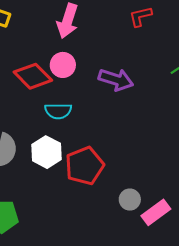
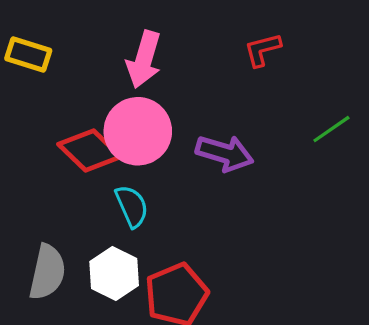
pink circle: (63, 65) -> (138, 131), size x1.6
cyan semicircle: (58, 111) -> (132, 206), turned -112

